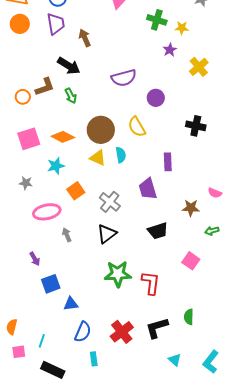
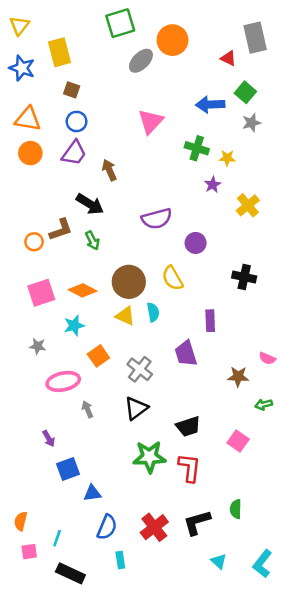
purple trapezoid: (56, 24) -> (74, 153), turned 45
black trapezoid: (158, 231) -> (188, 426), moved

